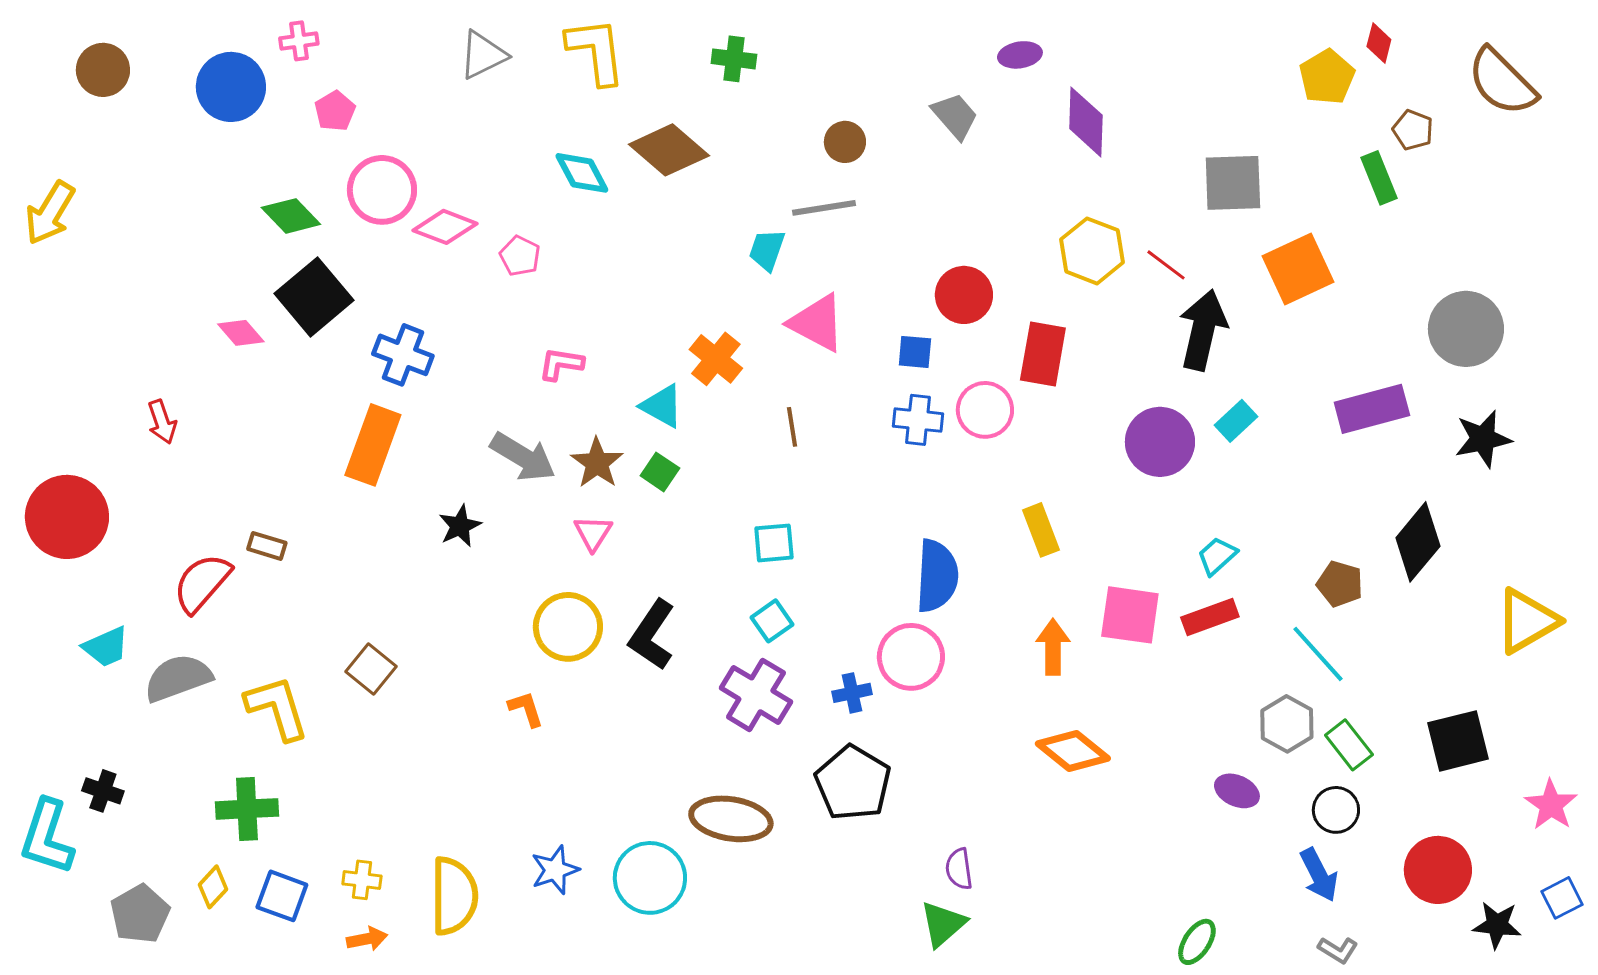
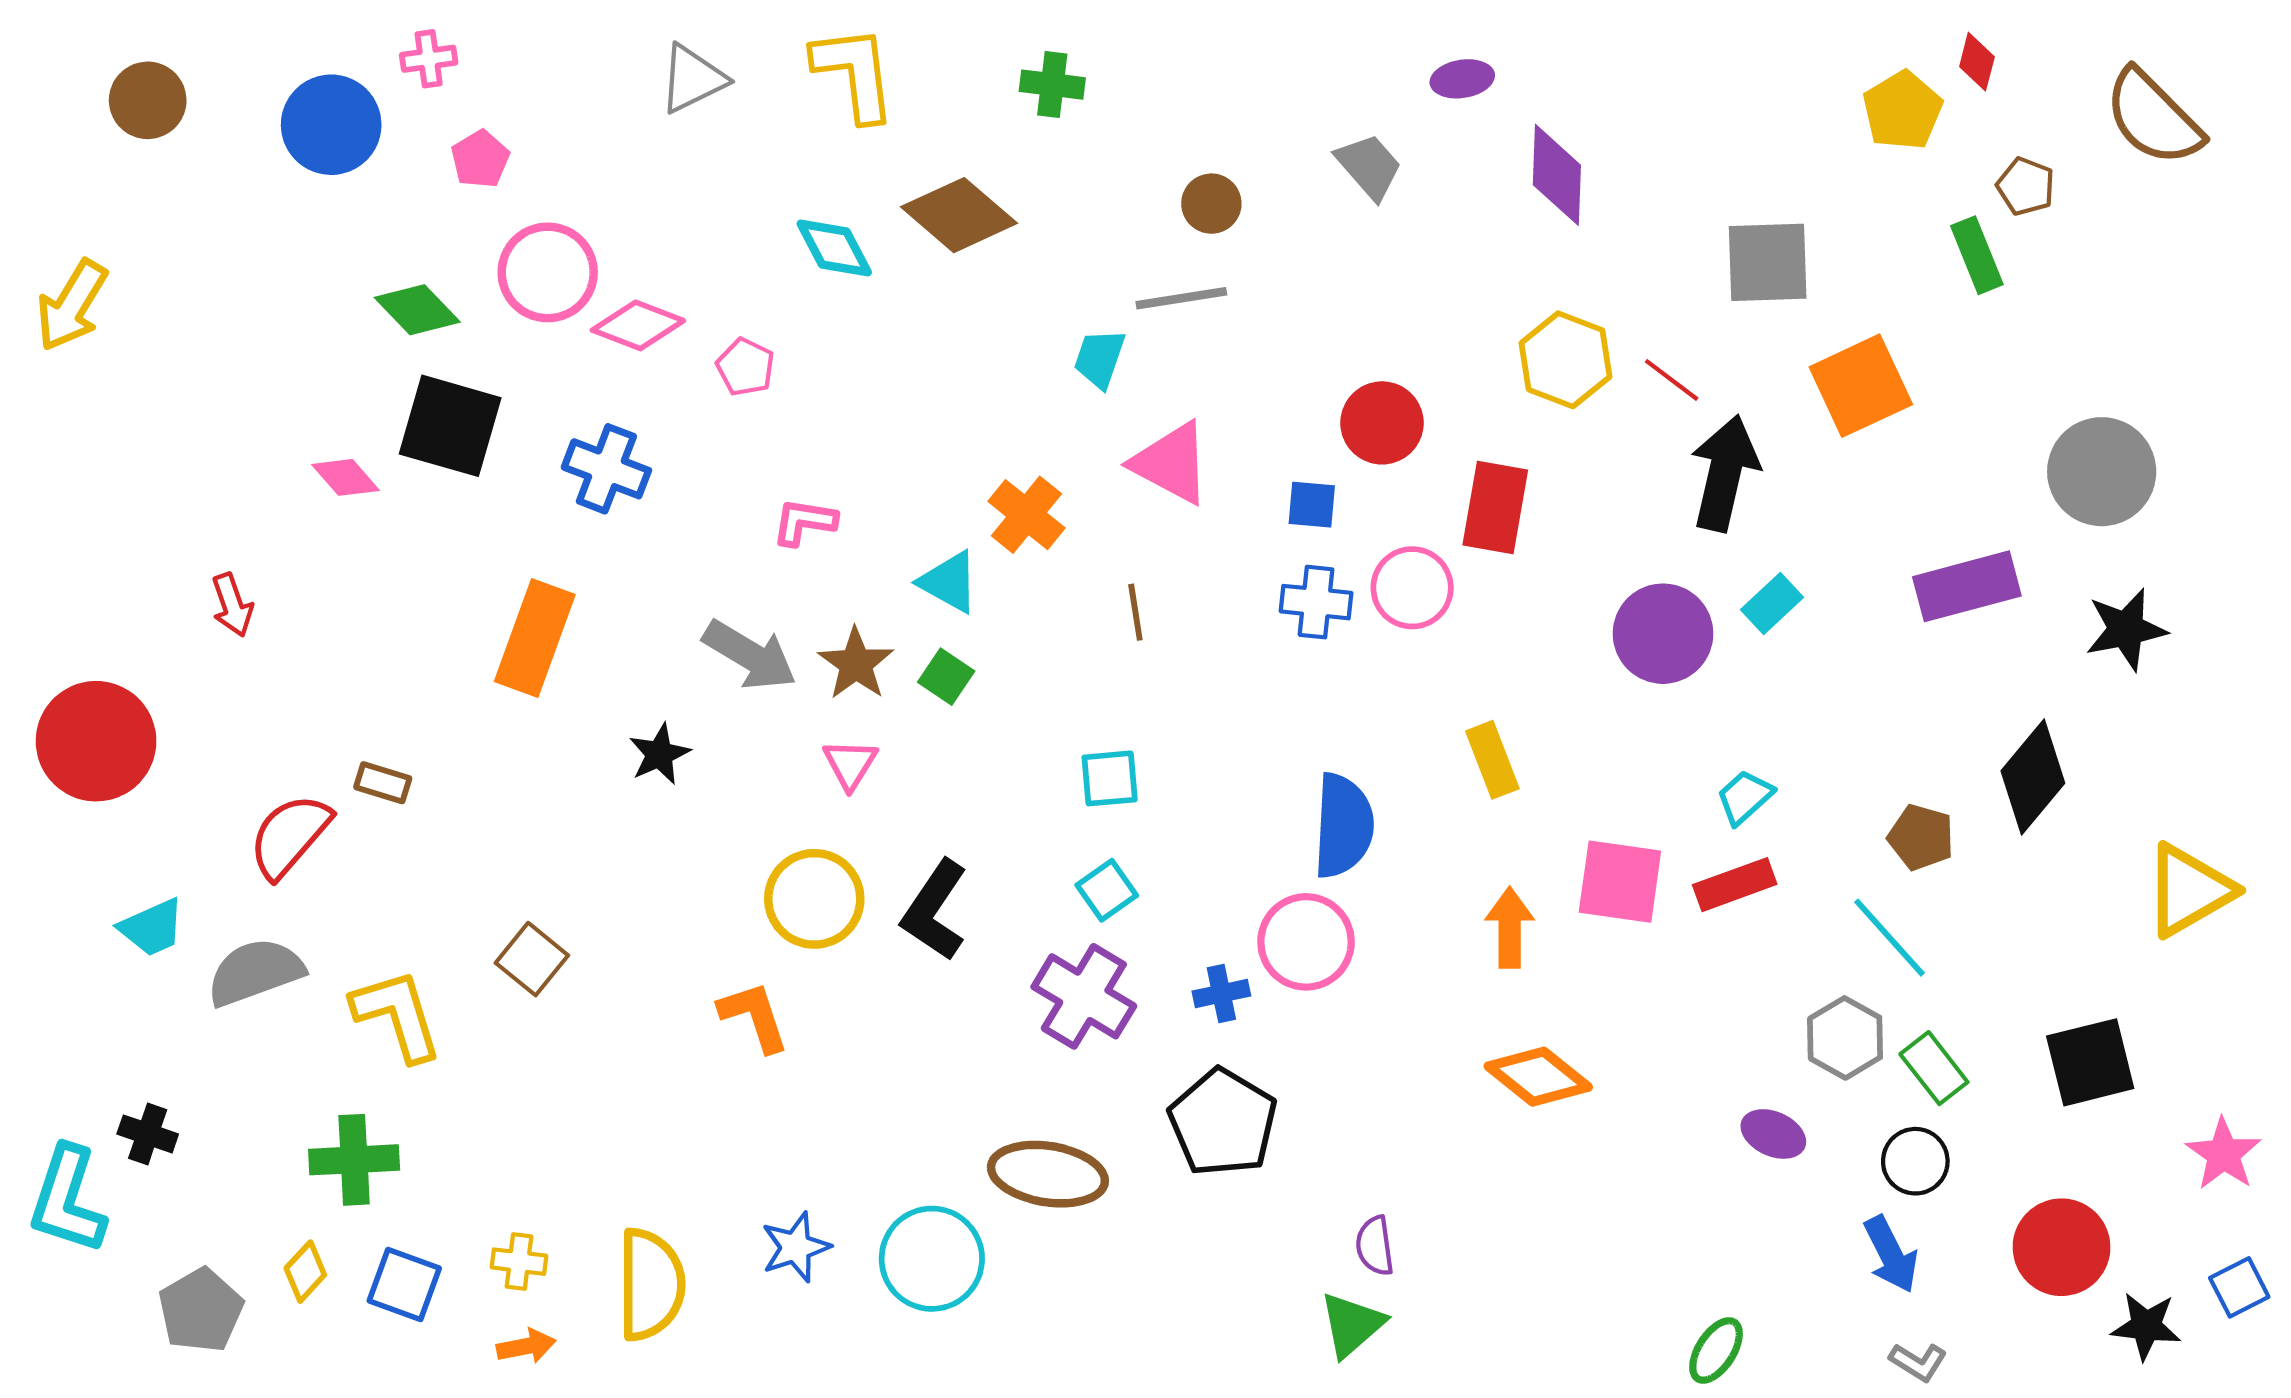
black square: (314, 297) -> (450, 426), turned -34
blue cross: (403, 355) -> (606, 469), moved
orange L-shape: (526, 709) -> (754, 1016), size x1.4

